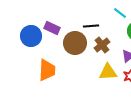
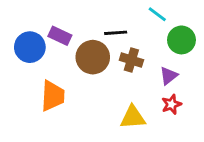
brown cross: (102, 45) -> (131, 60), turned -35
yellow triangle: (108, 72) -> (133, 117), moved

